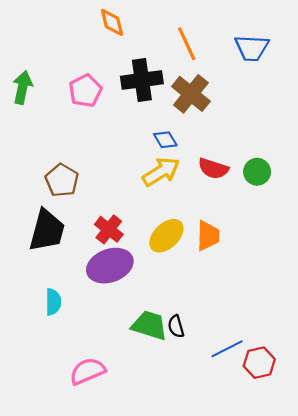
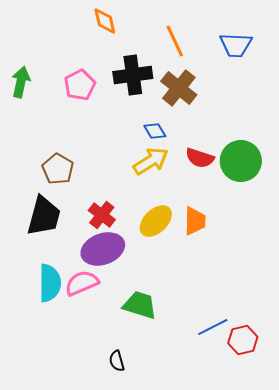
green circle: (257, 172) -> (241, 161), size x1.6
cyan semicircle: (53, 302) -> (50, 283), size x1.5
black semicircle: (176, 326) -> (117, 361), moved
pink semicircle: (87, 371) -> (82, 283), moved

